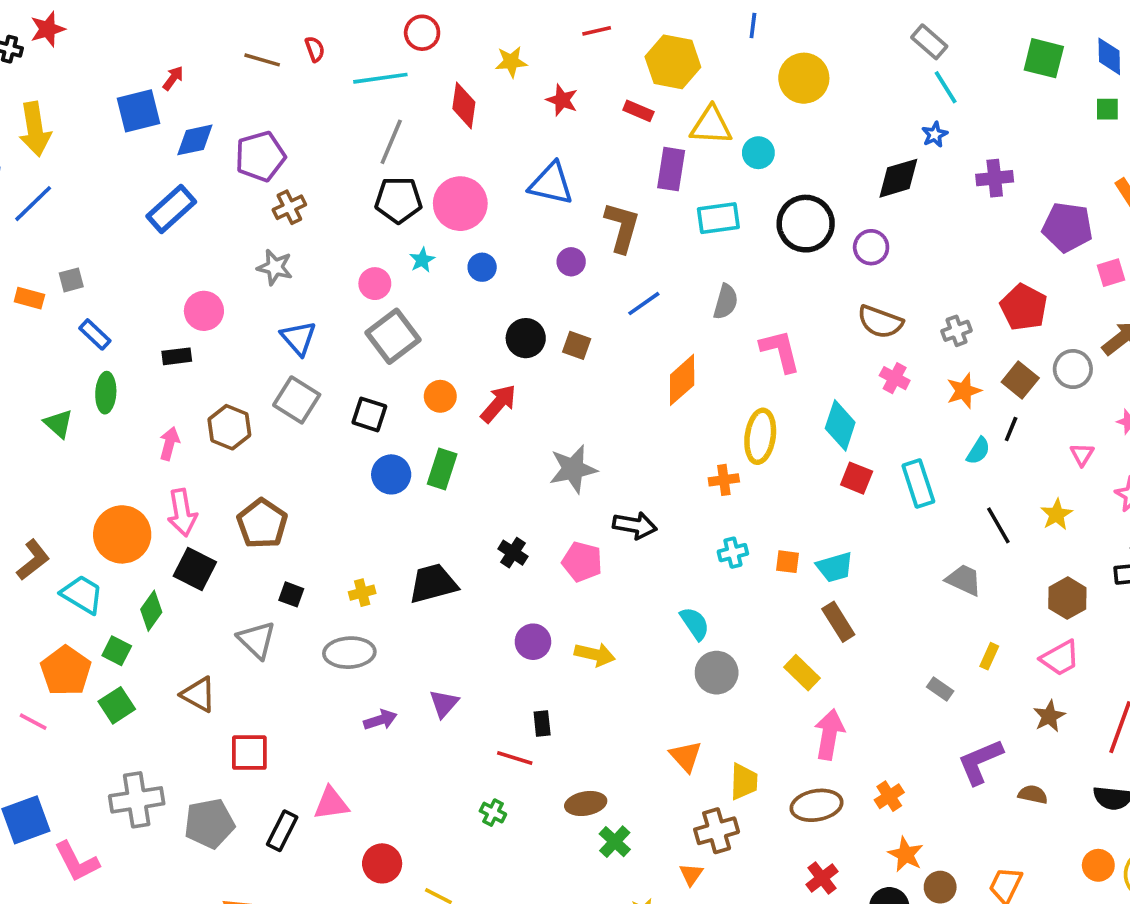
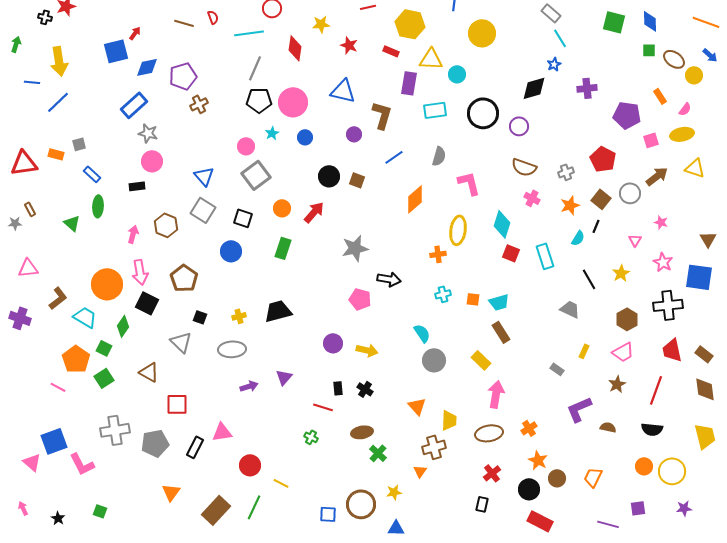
gray star: (275, 267) -> (148, 133), moved
blue circle: (391, 474) -> (231, 251), moved
black cross: (513, 553) -> (365, 389), moved

